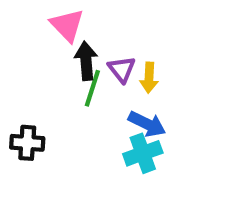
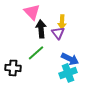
yellow arrow: (149, 78) -> (62, 22), moved
green line: (92, 88) -> (36, 53), moved, turned 30

